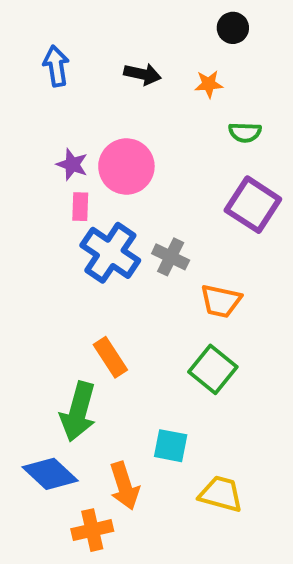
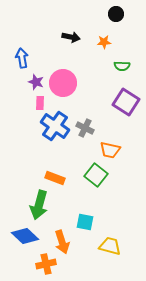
blue arrow: (56, 66) -> (22, 58), moved
orange rectangle: (110, 357) -> (55, 178), turned -36
green square: (213, 369) -> (96, 175), moved

